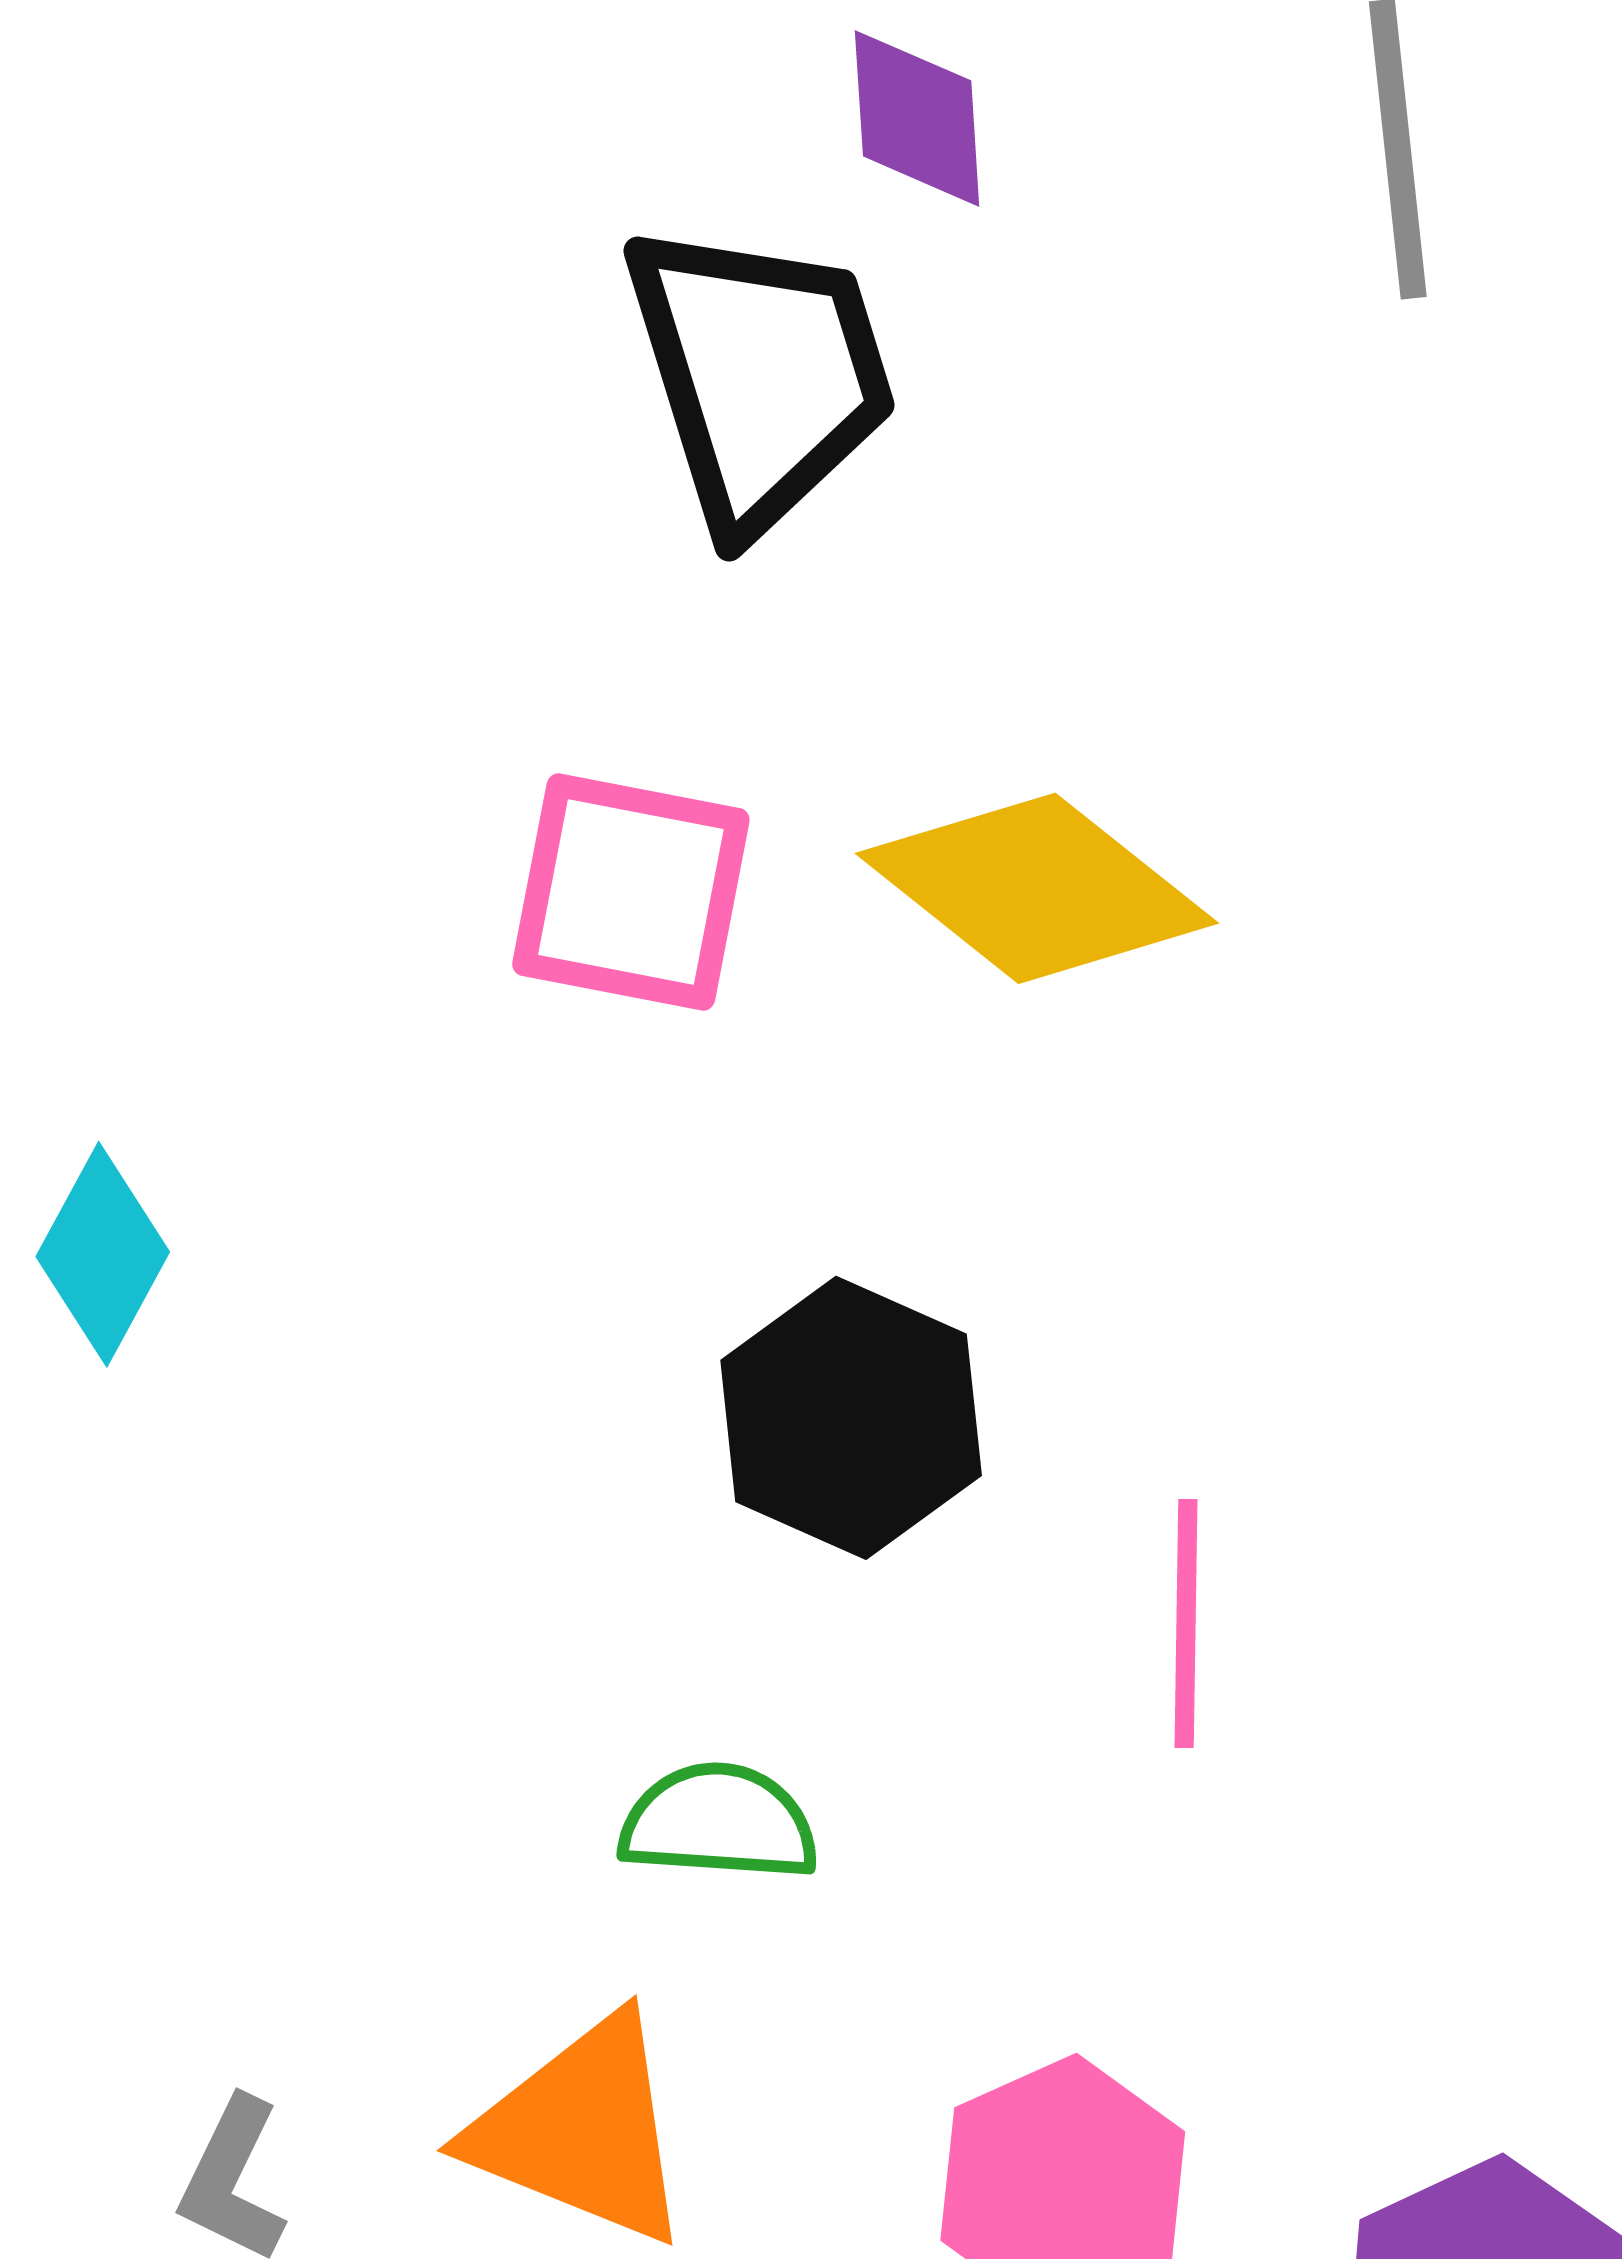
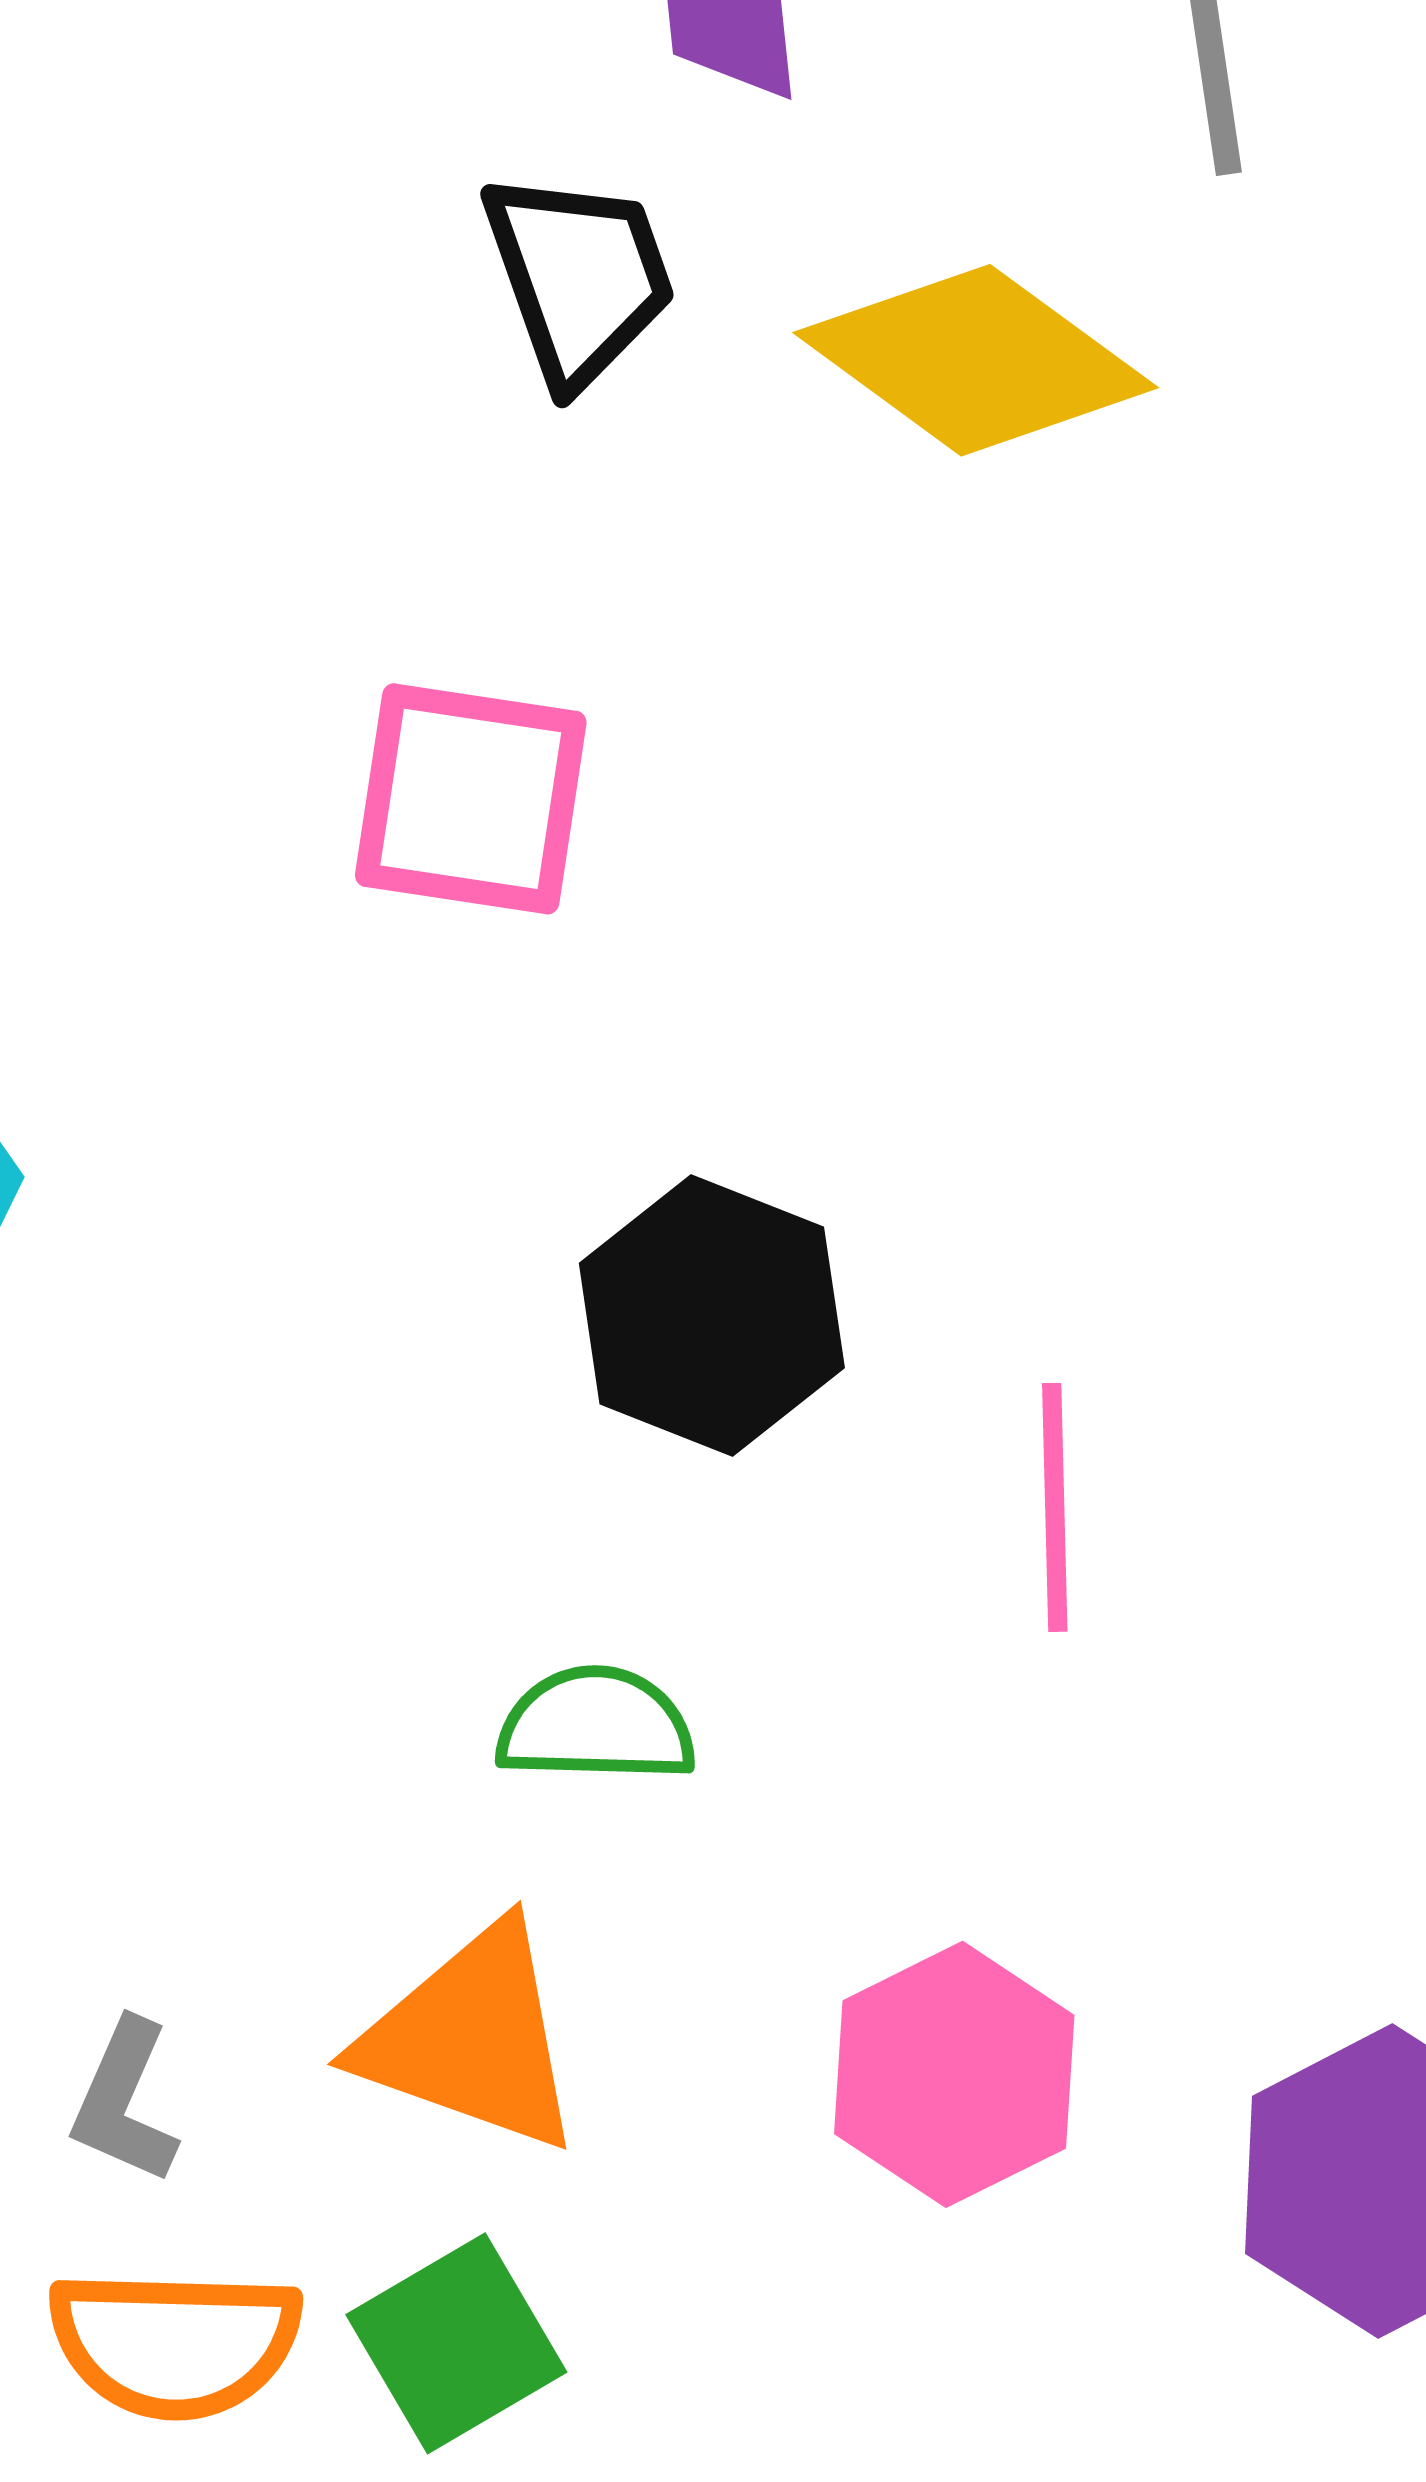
black trapezoid: (760, 375) -> (579, 278), size x0.7
yellow diamond: (1037, 888) -> (976, 360), moved

